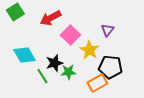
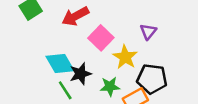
cyan diamond: (24, 55) -> (60, 63), moved
green star: (68, 72) -> (110, 86), moved

